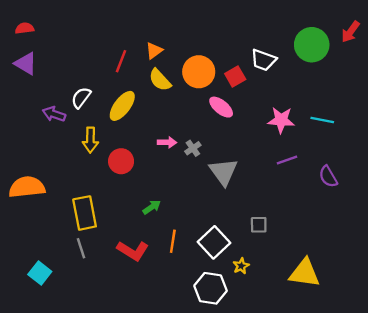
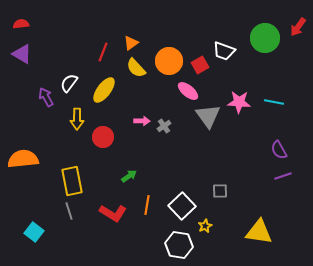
purple arrow: (54, 114) -> (46, 97), turned 42
purple line: (287, 160) -> (283, 176), moved
gray triangle: (223, 172) -> (208, 116), moved

